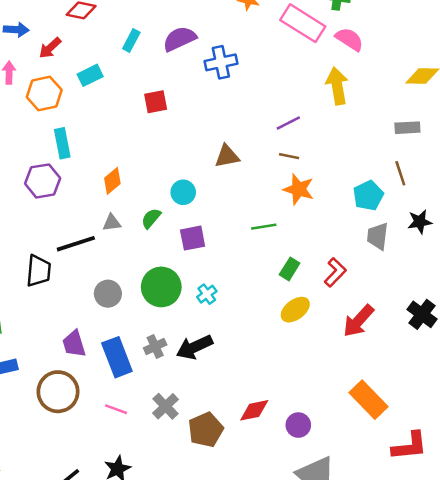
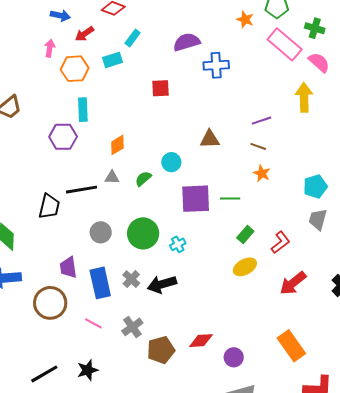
cyan rectangle: (131, 40) -> (133, 38), moved
orange star: (299, 189) -> (262, 173), size x0.7
purple square: (193, 238) -> (196, 199), moved, size x1.5
gray cross: (155, 346) -> (131, 279), turned -30

